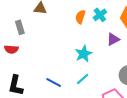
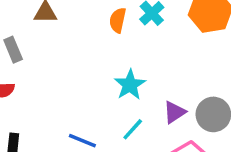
purple triangle: (113, 39) -> (174, 112), moved

